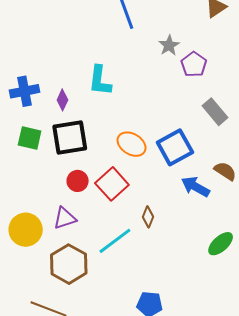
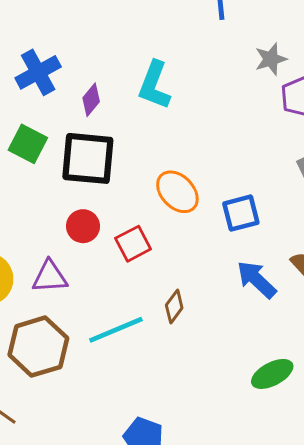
blue cross: (24, 91) -> (38, 72), turned -32
blue square: (175, 147) -> (241, 213), size x0.7
red square: (112, 184) -> (133, 244), size x0.7

